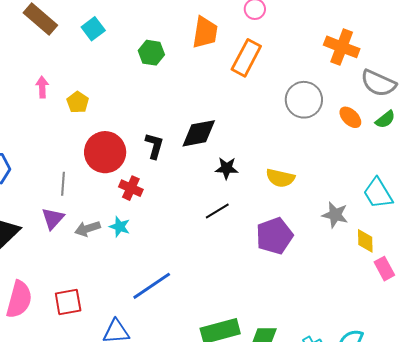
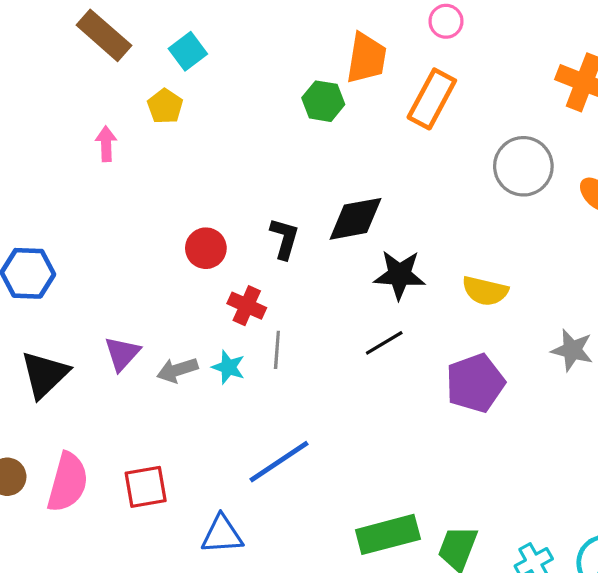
green hexagon: (151, 53) -> (323, 101), moved
yellow pentagon: (78, 102) -> (165, 106), moved
red circle: (105, 152) -> (206, 248), size x0.6
black star: (227, 168) -> (400, 275), size x1.4
gray line: (63, 184) -> (277, 350), moved

